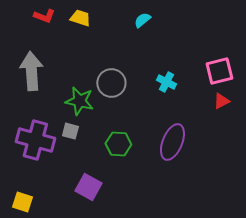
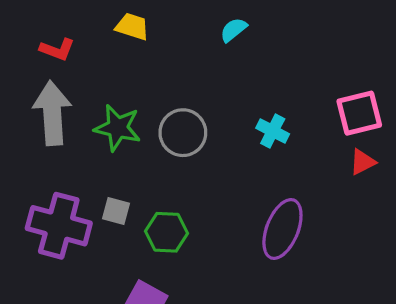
red L-shape: (44, 16) -> (57, 49), moved
green star: (79, 101) -> (118, 128), moved
green hexagon: (118, 144) -> (167, 232), moved

